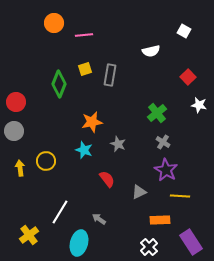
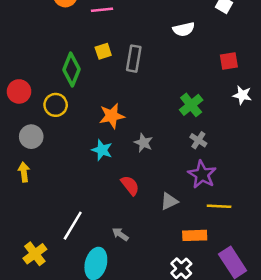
red square: (188, 77) -> (229, 61), turned 35
gray circle: (14, 131) -> (31, 137), moved
yellow circle: (46, 161) -> (56, 105), moved

